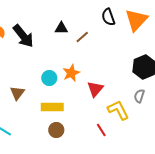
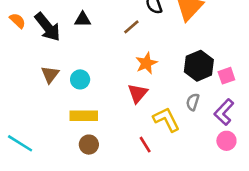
black triangle: (61, 28) -> (83, 19), moved
brown line: (82, 37) -> (131, 27), moved
orange star: (71, 73) -> (146, 63), moved
brown triangle: (17, 93) -> (50, 74), moved

